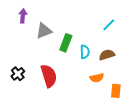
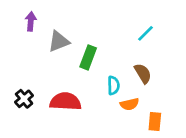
cyan semicircle: (85, 52) -> (113, 85), moved
brown semicircle: (107, 55) -> (143, 73), turned 77
red semicircle: (49, 76) -> (65, 101), turned -70

